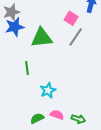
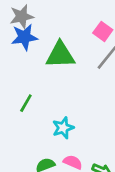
green line: (27, 68) -> (26, 103), moved, turned 32

